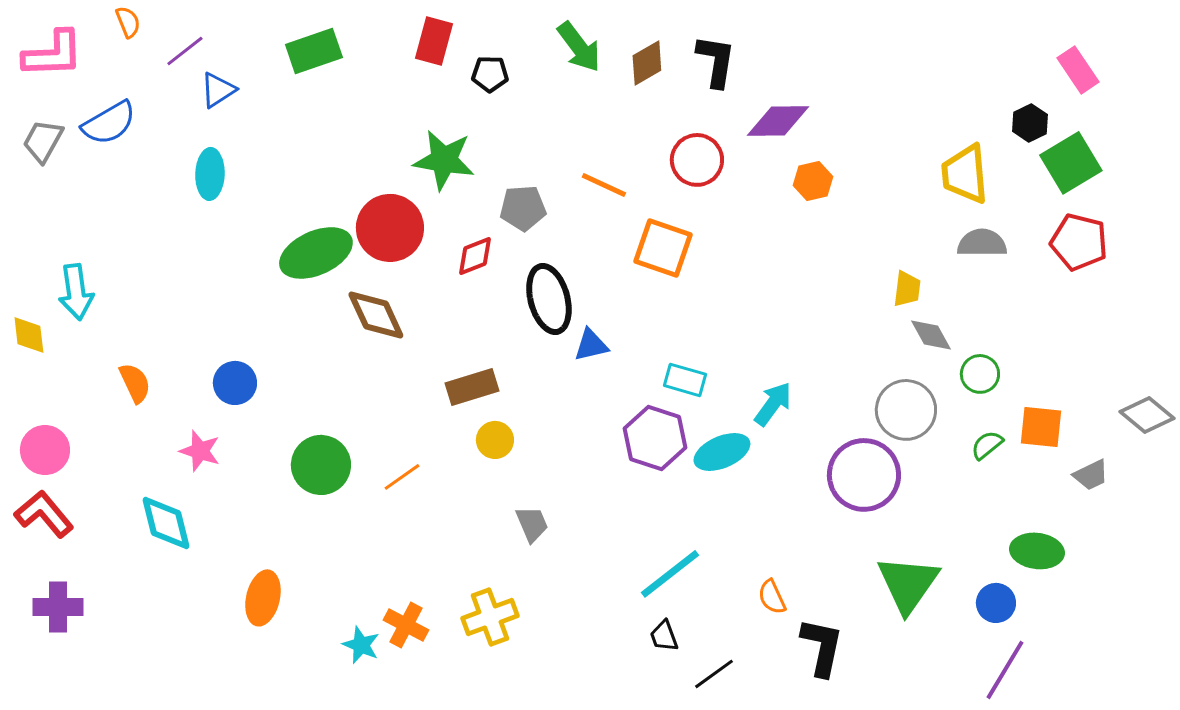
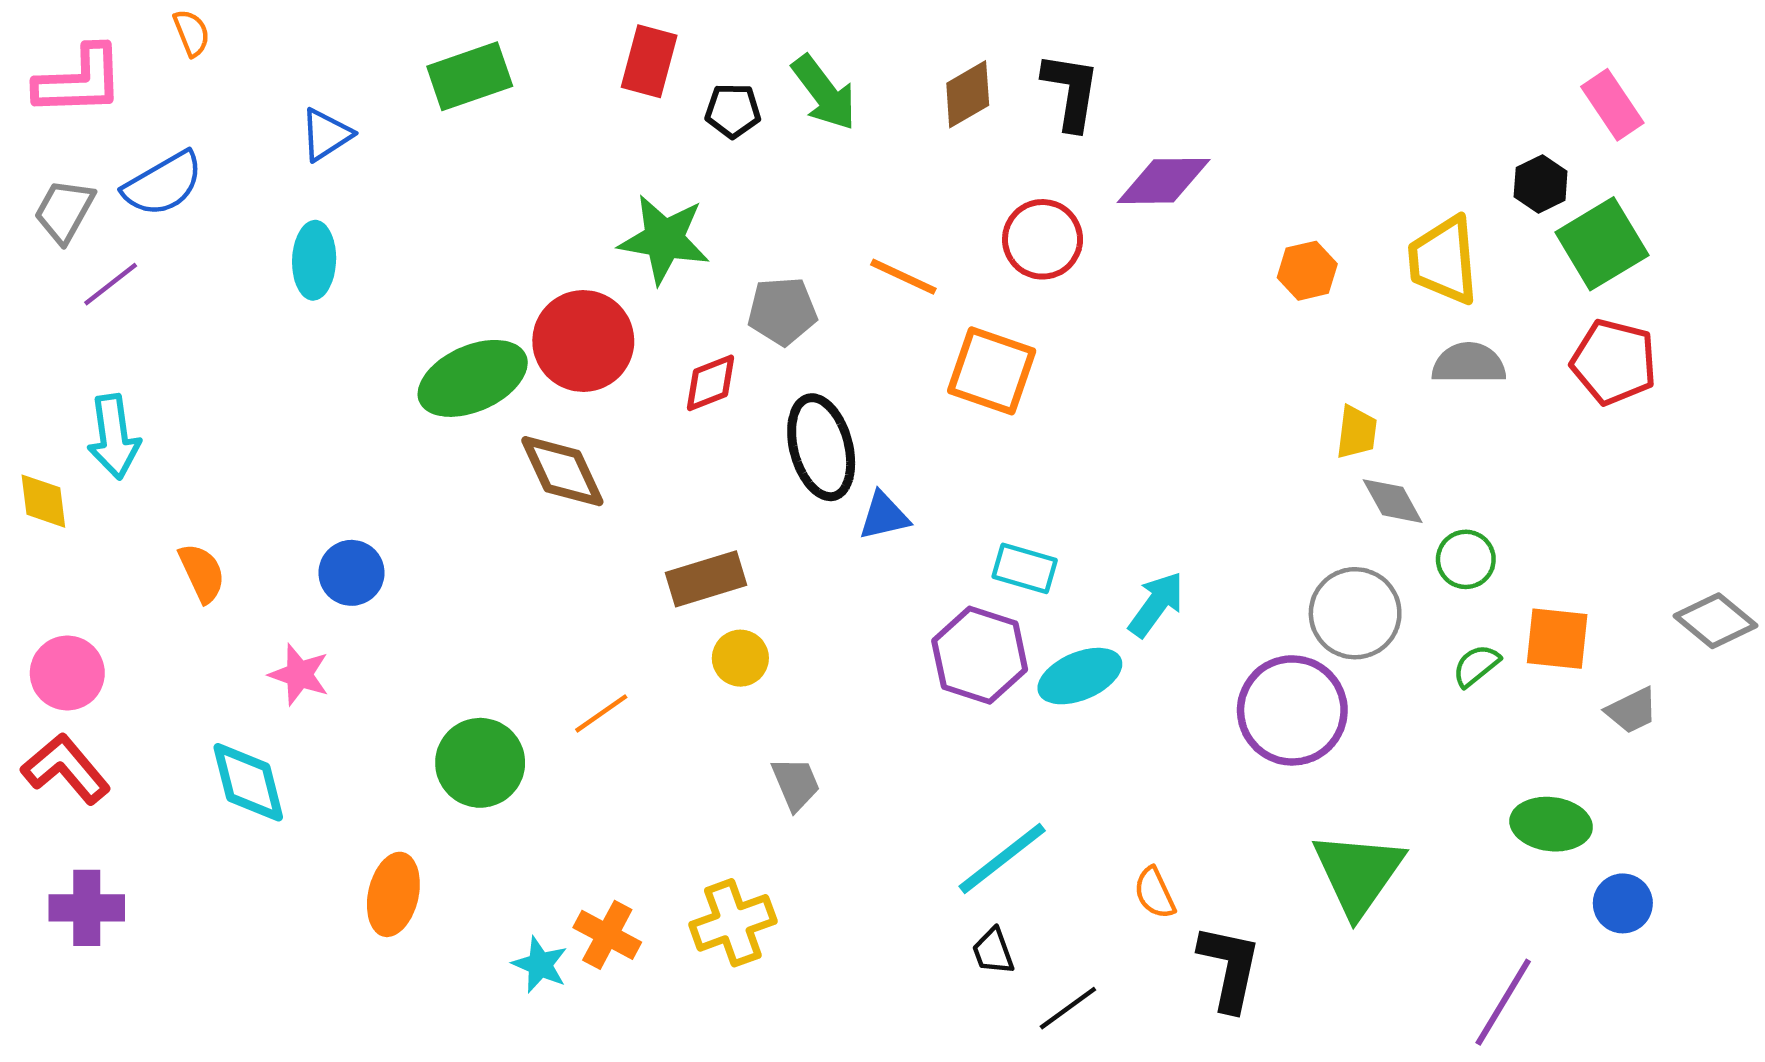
green arrow: (579, 47) -> (824, 93), moved
purple line: (185, 51) -> (111, 284), moved
orange hexagon: (813, 181) -> (1307, 271), moved
green circle: (321, 465) -> (480, 763), moved
blue circle: (996, 603) -> (1623, 903), moved

